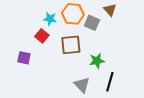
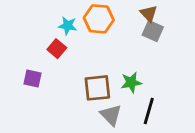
gray square: (92, 23) -> (153, 31), moved
brown square: (71, 45) -> (97, 88), moved

